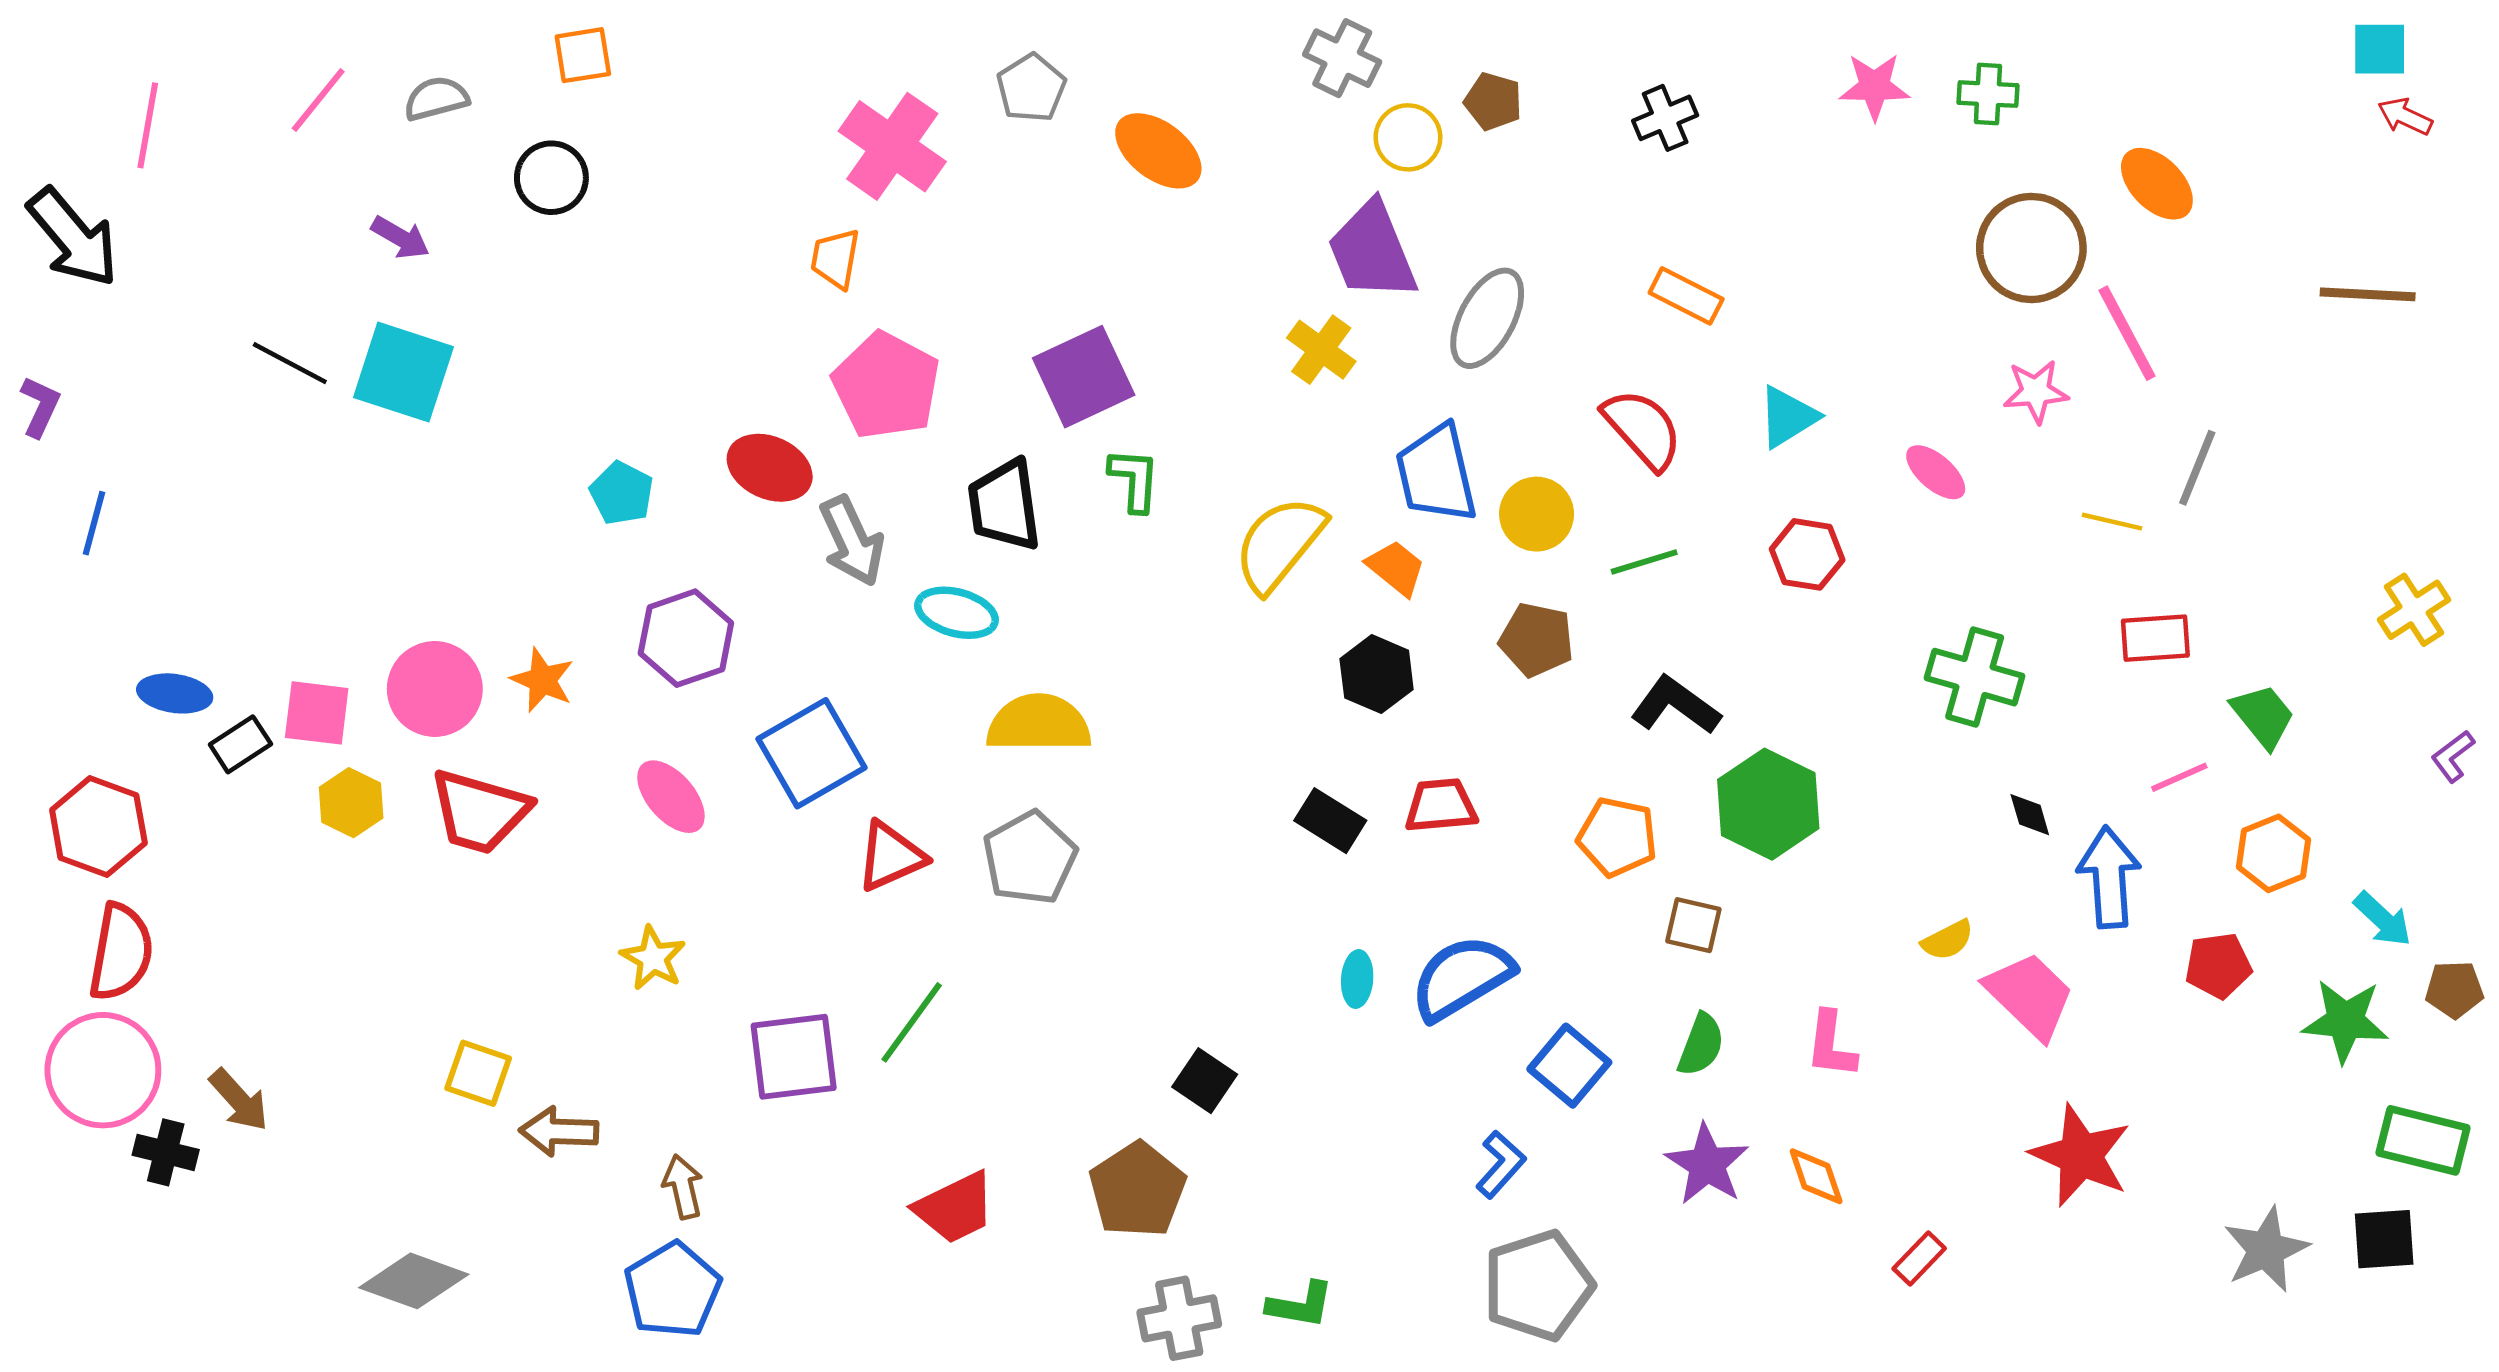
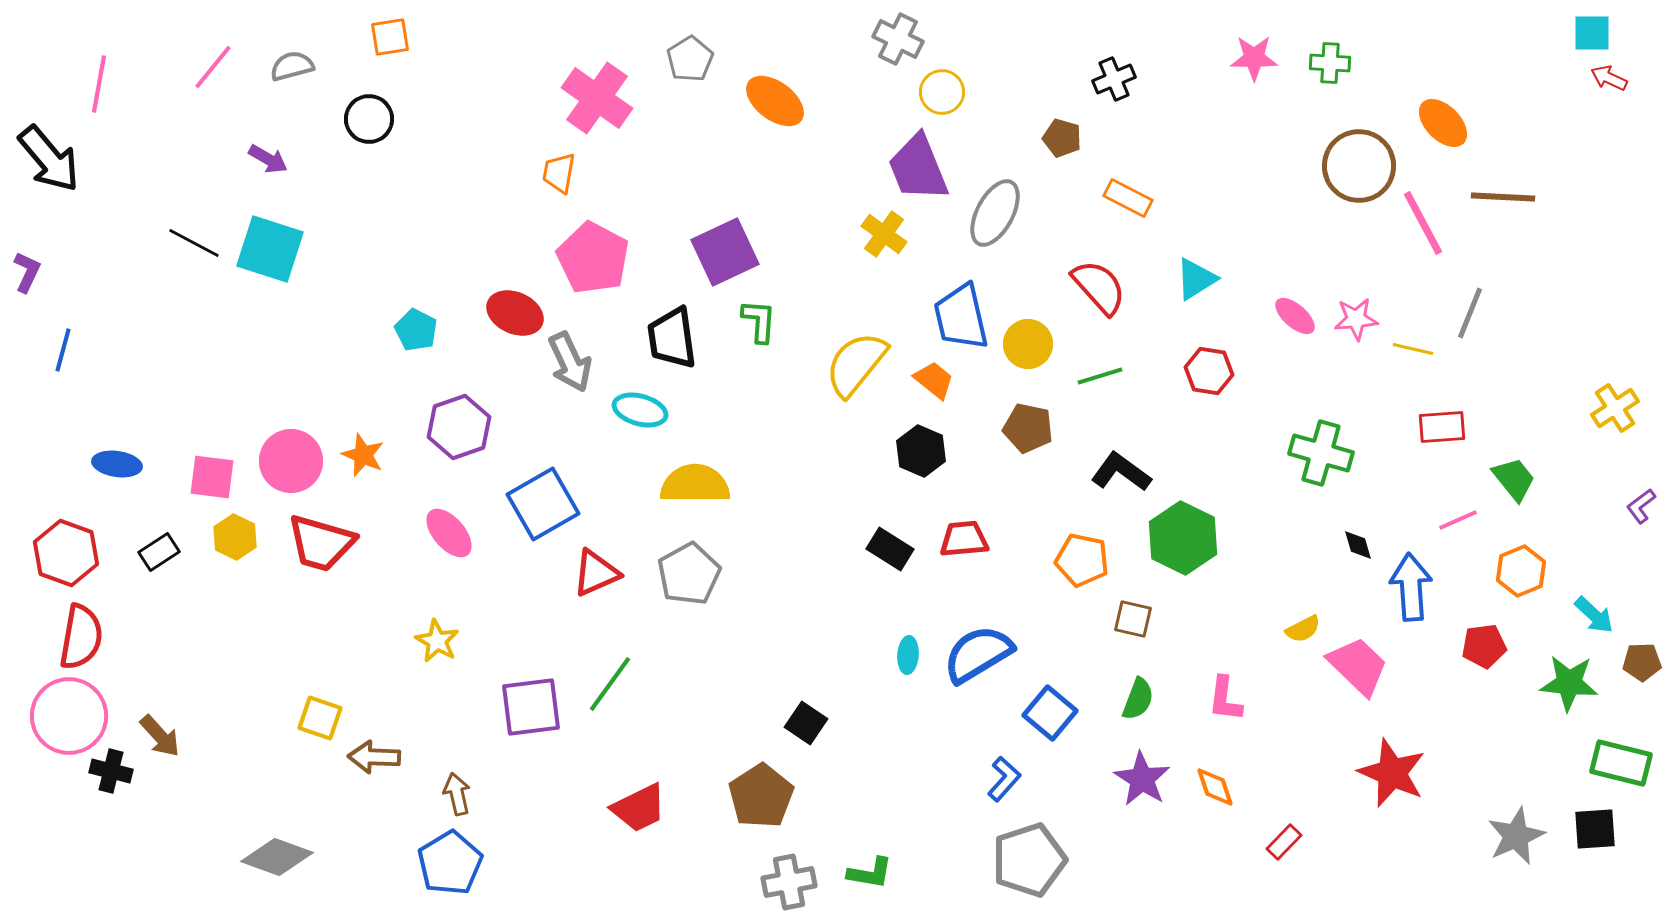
brown pentagon: (1493, 101) -> (1062, 138), moved
brown line: (2368, 294) -> (1503, 197), moved
pink star: (2036, 392) -> (1356, 319), moved
black rectangle: (240, 744) -> (159, 552), moved

